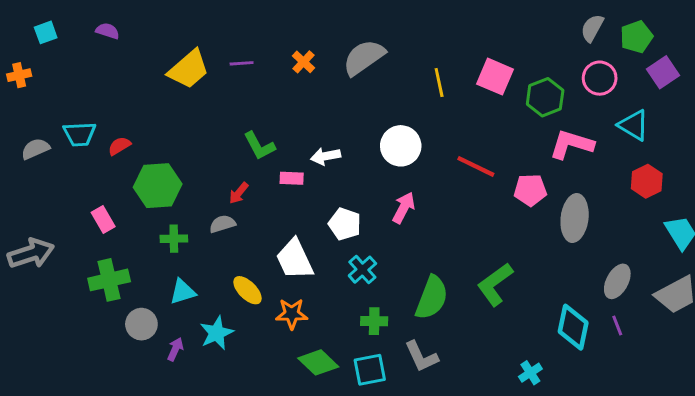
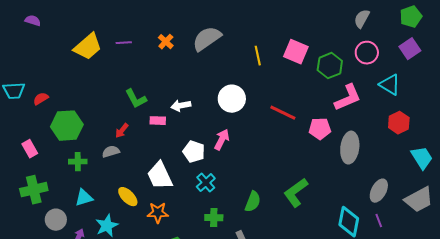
green pentagon: (636, 37) -> (411, 17), moved
pink L-shape: (572, 144) -> (348, 98), turned 140
pink arrow: (404, 208) -> (222, 140), moved
green semicircle: (432, 298) -> (253, 202), size x0.7

